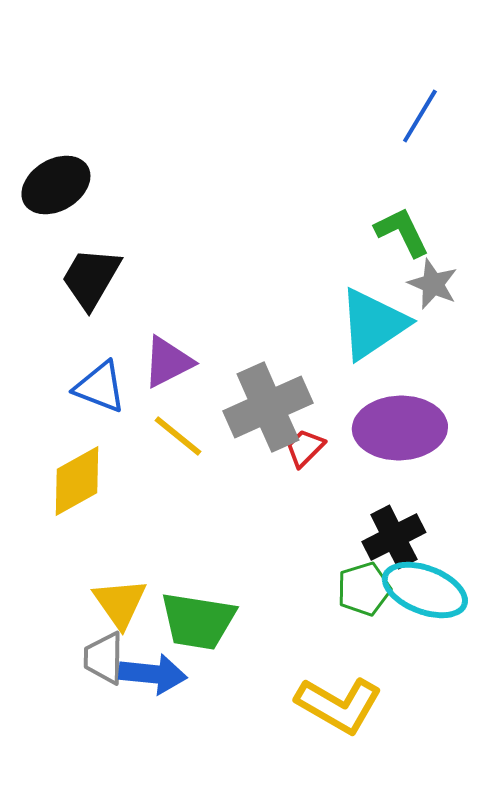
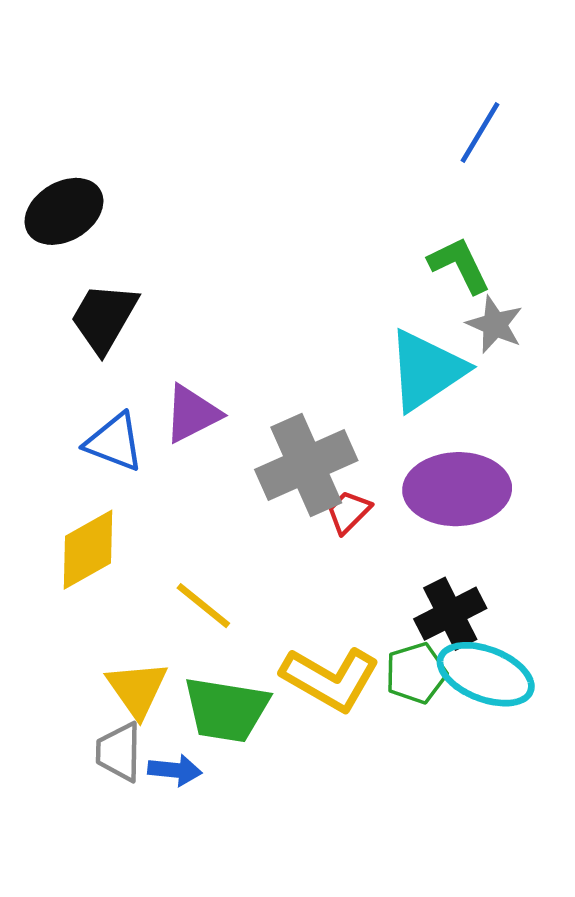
yellow line: (178, 436) -> (203, 606), moved
blue arrow: (153, 674) -> (175, 770), size x0.7
yellow L-shape: (339, 705) -> (330, 679), moved

